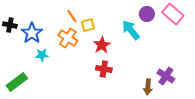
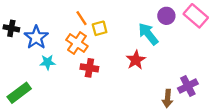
red star: (102, 45) -> (136, 60), moved
red cross: (104, 69) -> (89, 68), moved
purple cross: (166, 76) -> (188, 86), turned 30

